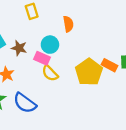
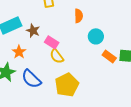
cyan circle: (50, 45) -> (96, 36), moved
yellow pentagon: (89, 72) -> (67, 85), moved

